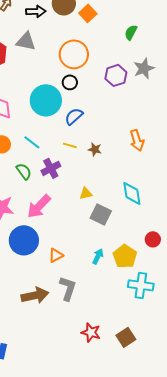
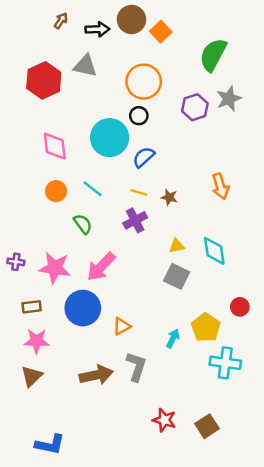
green semicircle: (131, 32) -> (213, 55), size x1.8
purple cross: (51, 168) -> (135, 220), moved
yellow triangle: (86, 193) -> (177, 246), moved
cyan arrow: (98, 256) -> (173, 338), moved

